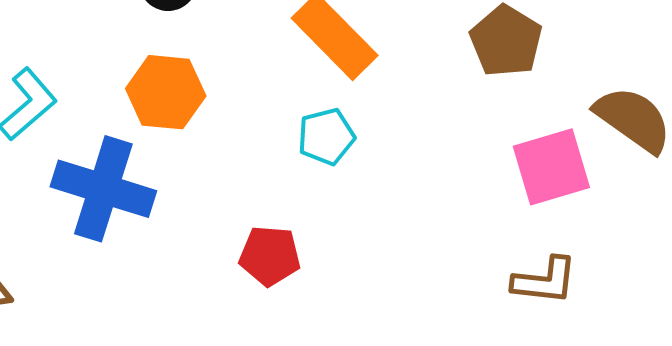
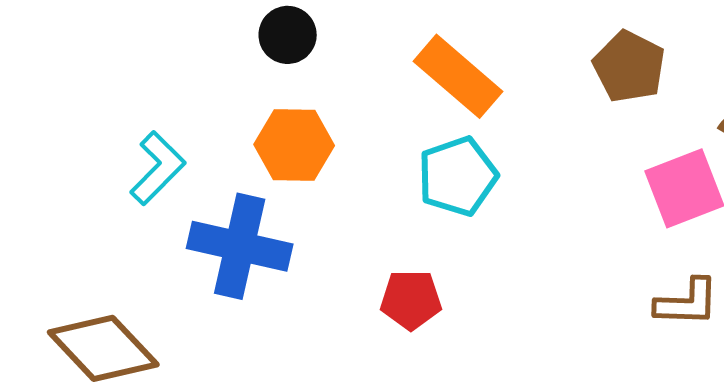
cyan pentagon: (326, 137) -> (458, 176), size x1.4

